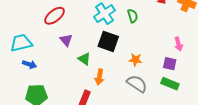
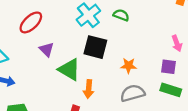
green semicircle: (133, 16) -> (121, 15), turned -48
green triangle: (84, 59) -> (69, 70), size x1.5
gray semicircle: (137, 84) -> (133, 93), turned -45

